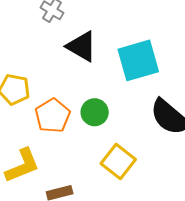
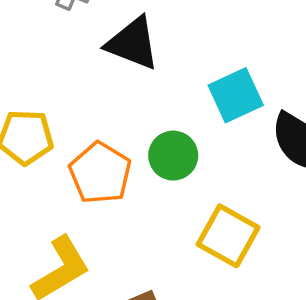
cyan square: (138, 60) -> (236, 95), moved, size x0.7

